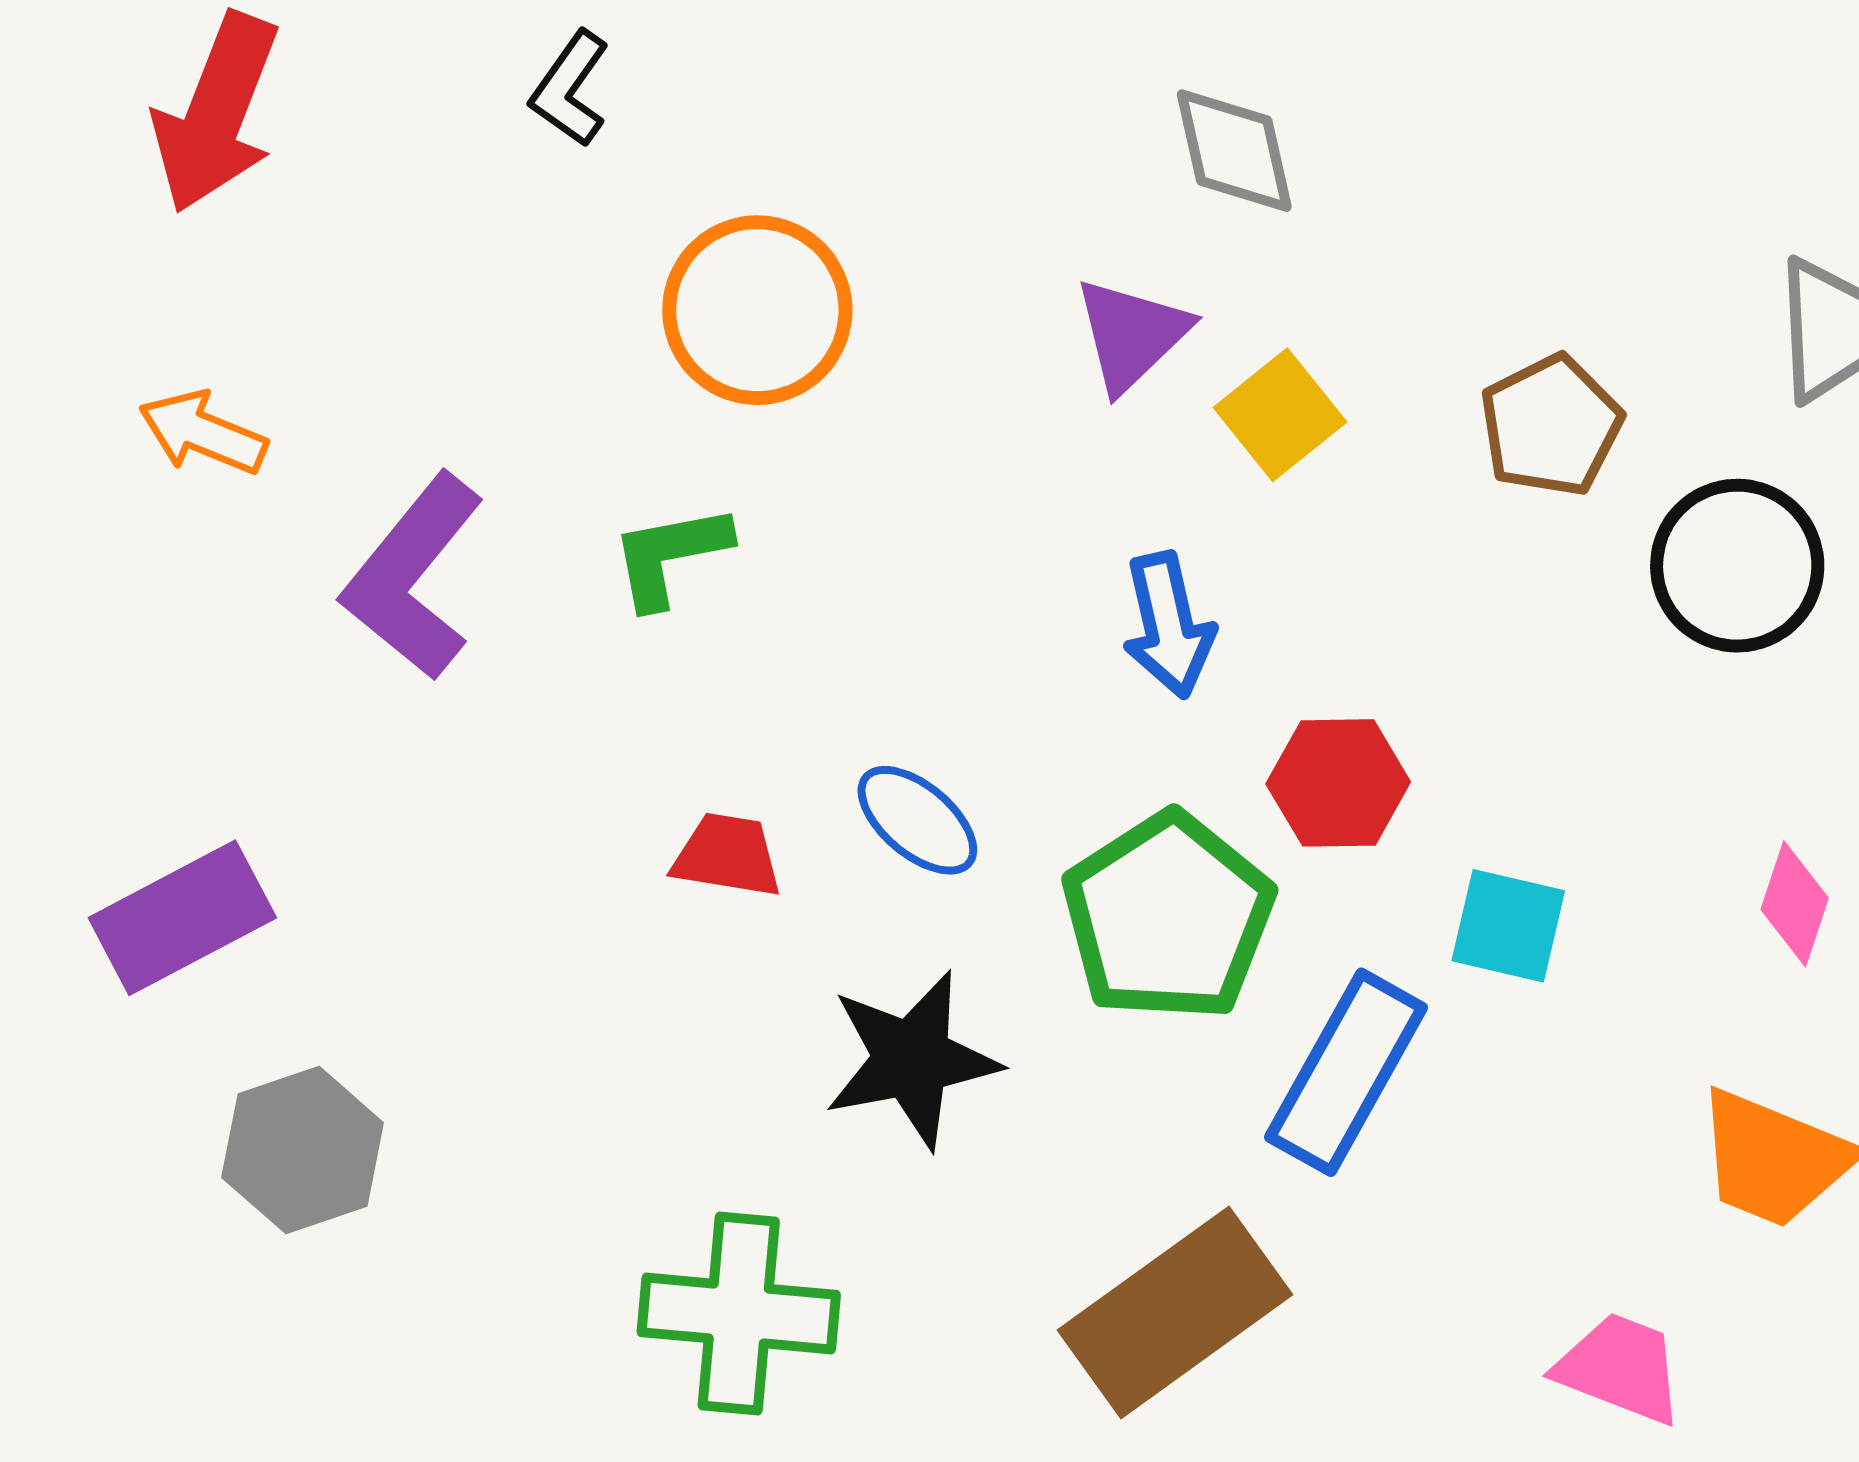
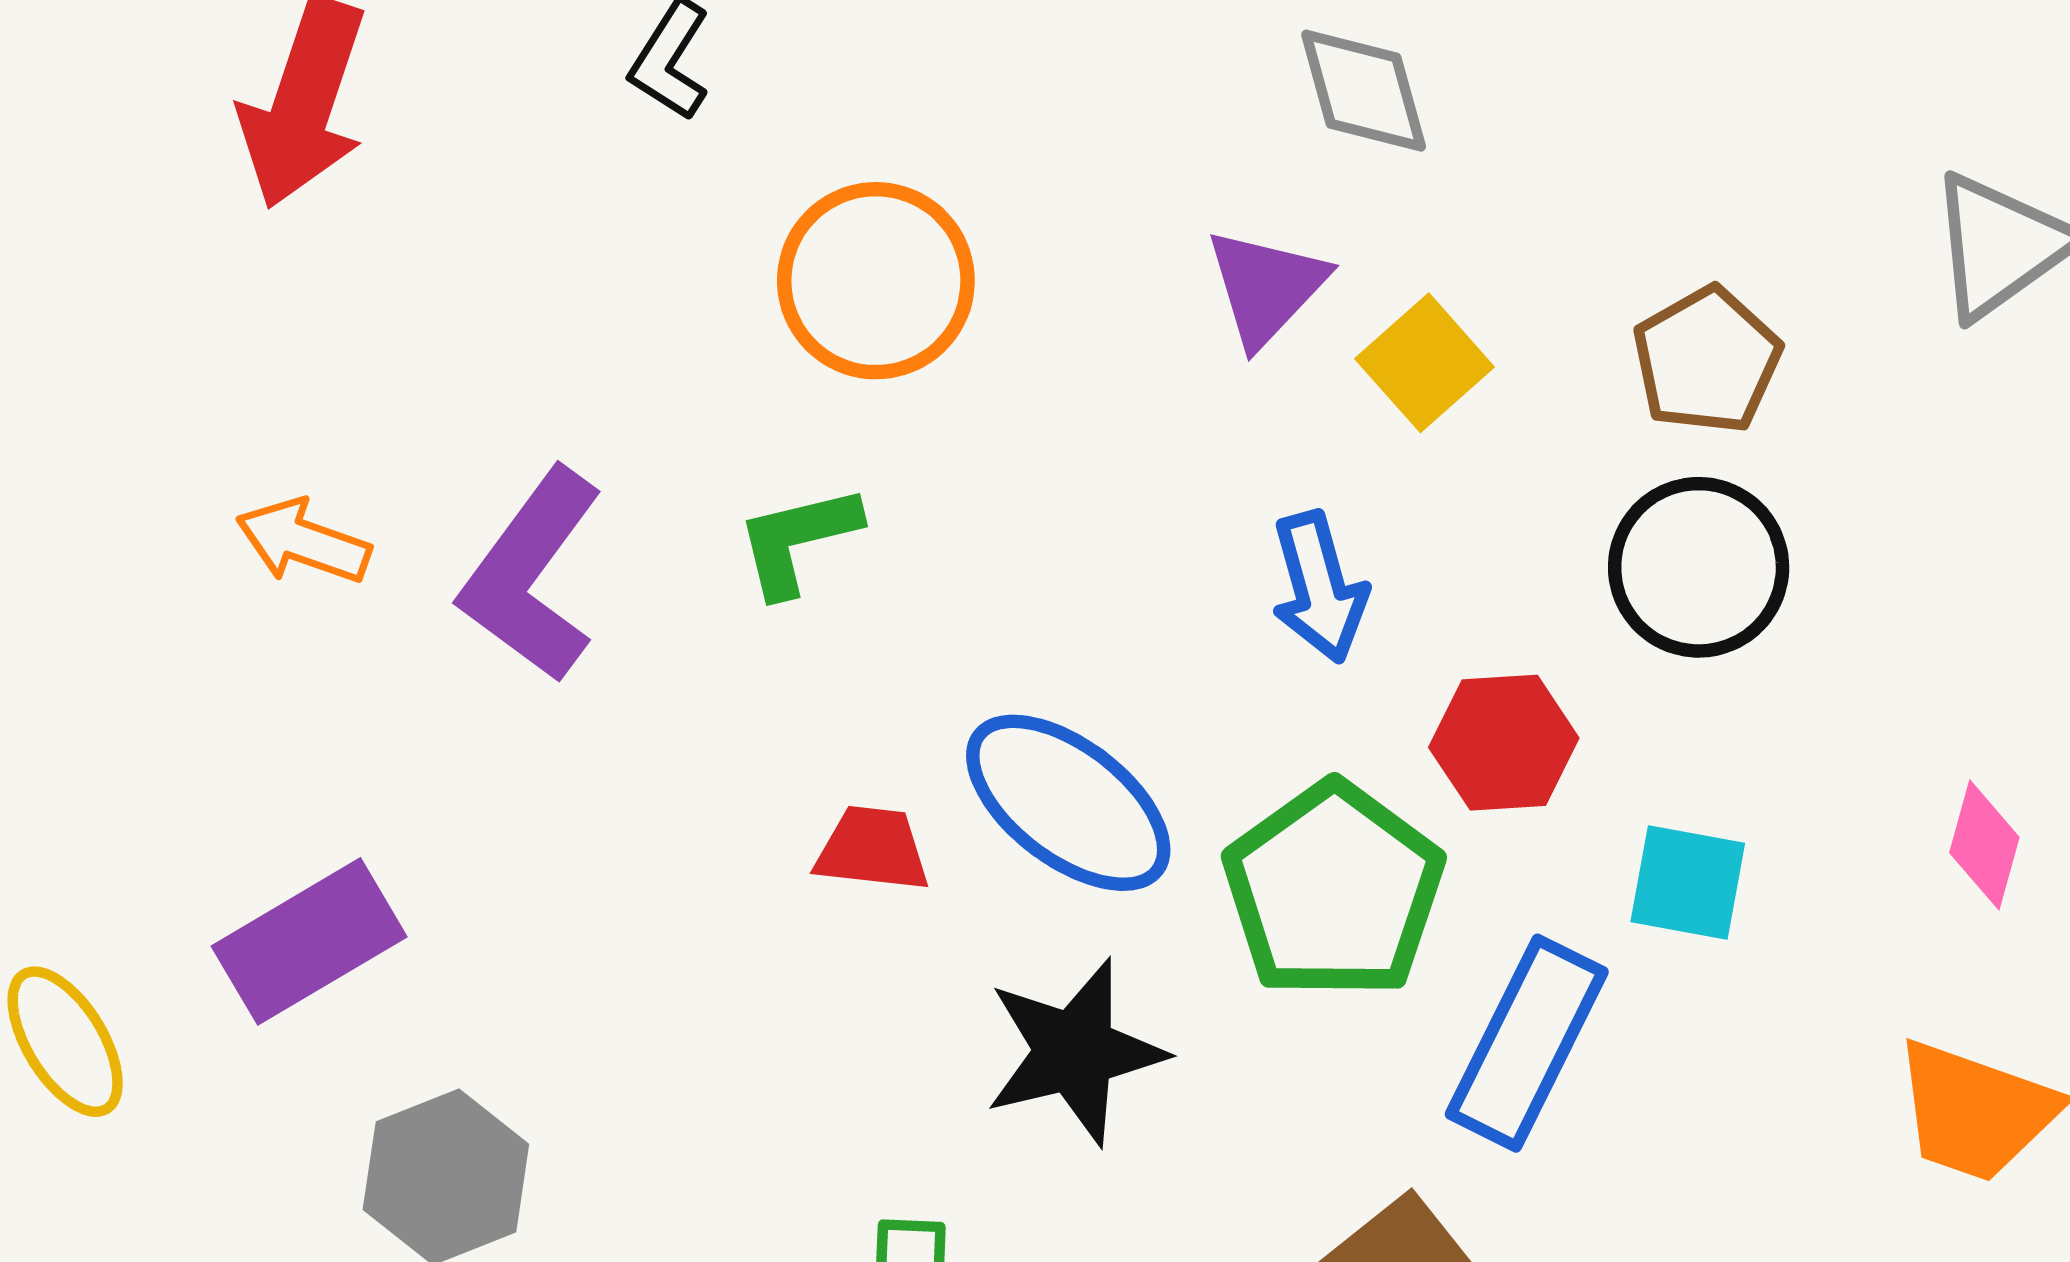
orange arrow: (203, 433) -> (303, 542), moved
black circle: (1737, 566) -> (1699, 567), moved
blue ellipse: (917, 820) -> (1068, 803), size x1.6

